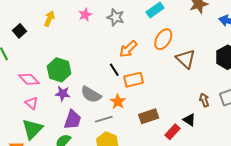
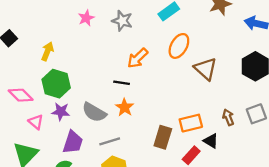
yellow arrow: (49, 19) -> (47, 51), moved
black line: (114, 70) -> (122, 83), turned -48
orange rectangle: (134, 80) -> (191, 123), moved
orange star: (118, 102) -> (125, 107), moved
pink triangle: (31, 103) -> (36, 122), moved
brown rectangle: (149, 116) -> (163, 137), turned -54

